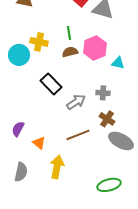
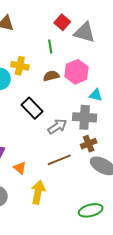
green line: (69, 33) -> (50, 47), moved
cyan triangle: (118, 63) -> (96, 95), moved
gray cross: (103, 93) -> (85, 117), size x1.6
brown cross: (107, 119) -> (89, 144), turned 35

